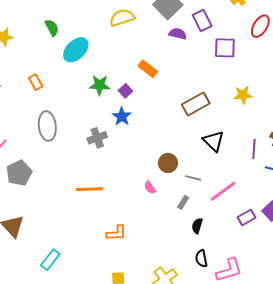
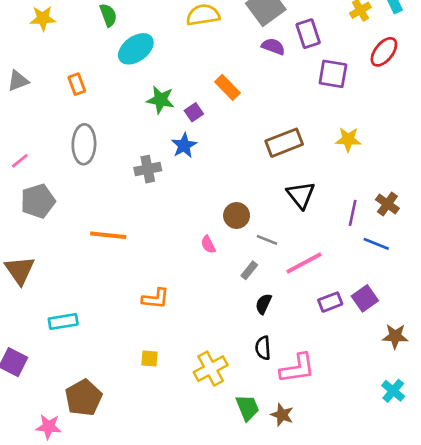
orange line: (90, 189) -> (108, 235), moved
cyan rectangle: (50, 260) -> (63, 321), turned 35

